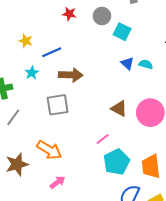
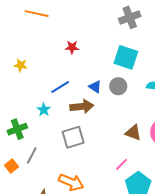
gray circle: (102, 16) -> (118, 86), moved
cyan square: (122, 32) -> (126, 57), size x1.4
yellow star: (26, 41) -> (21, 65), moved
blue triangle: (127, 63) -> (95, 87), moved

